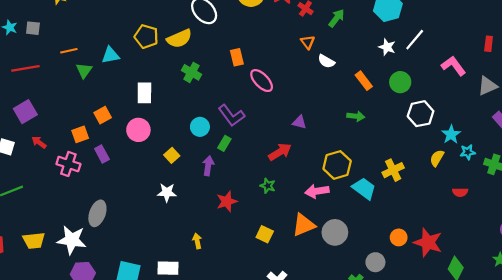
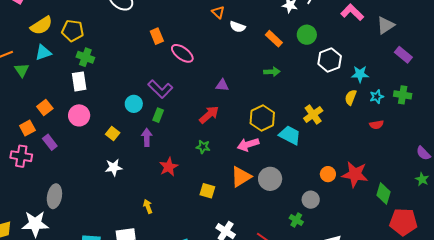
yellow semicircle: (179, 39) -> (41, 26), moved
green cross: (192, 72) -> (85, 57), moved
cyan star: (451, 134) -> (360, 74), turned -30
cyan star: (468, 152) -> (377, 97), moved

